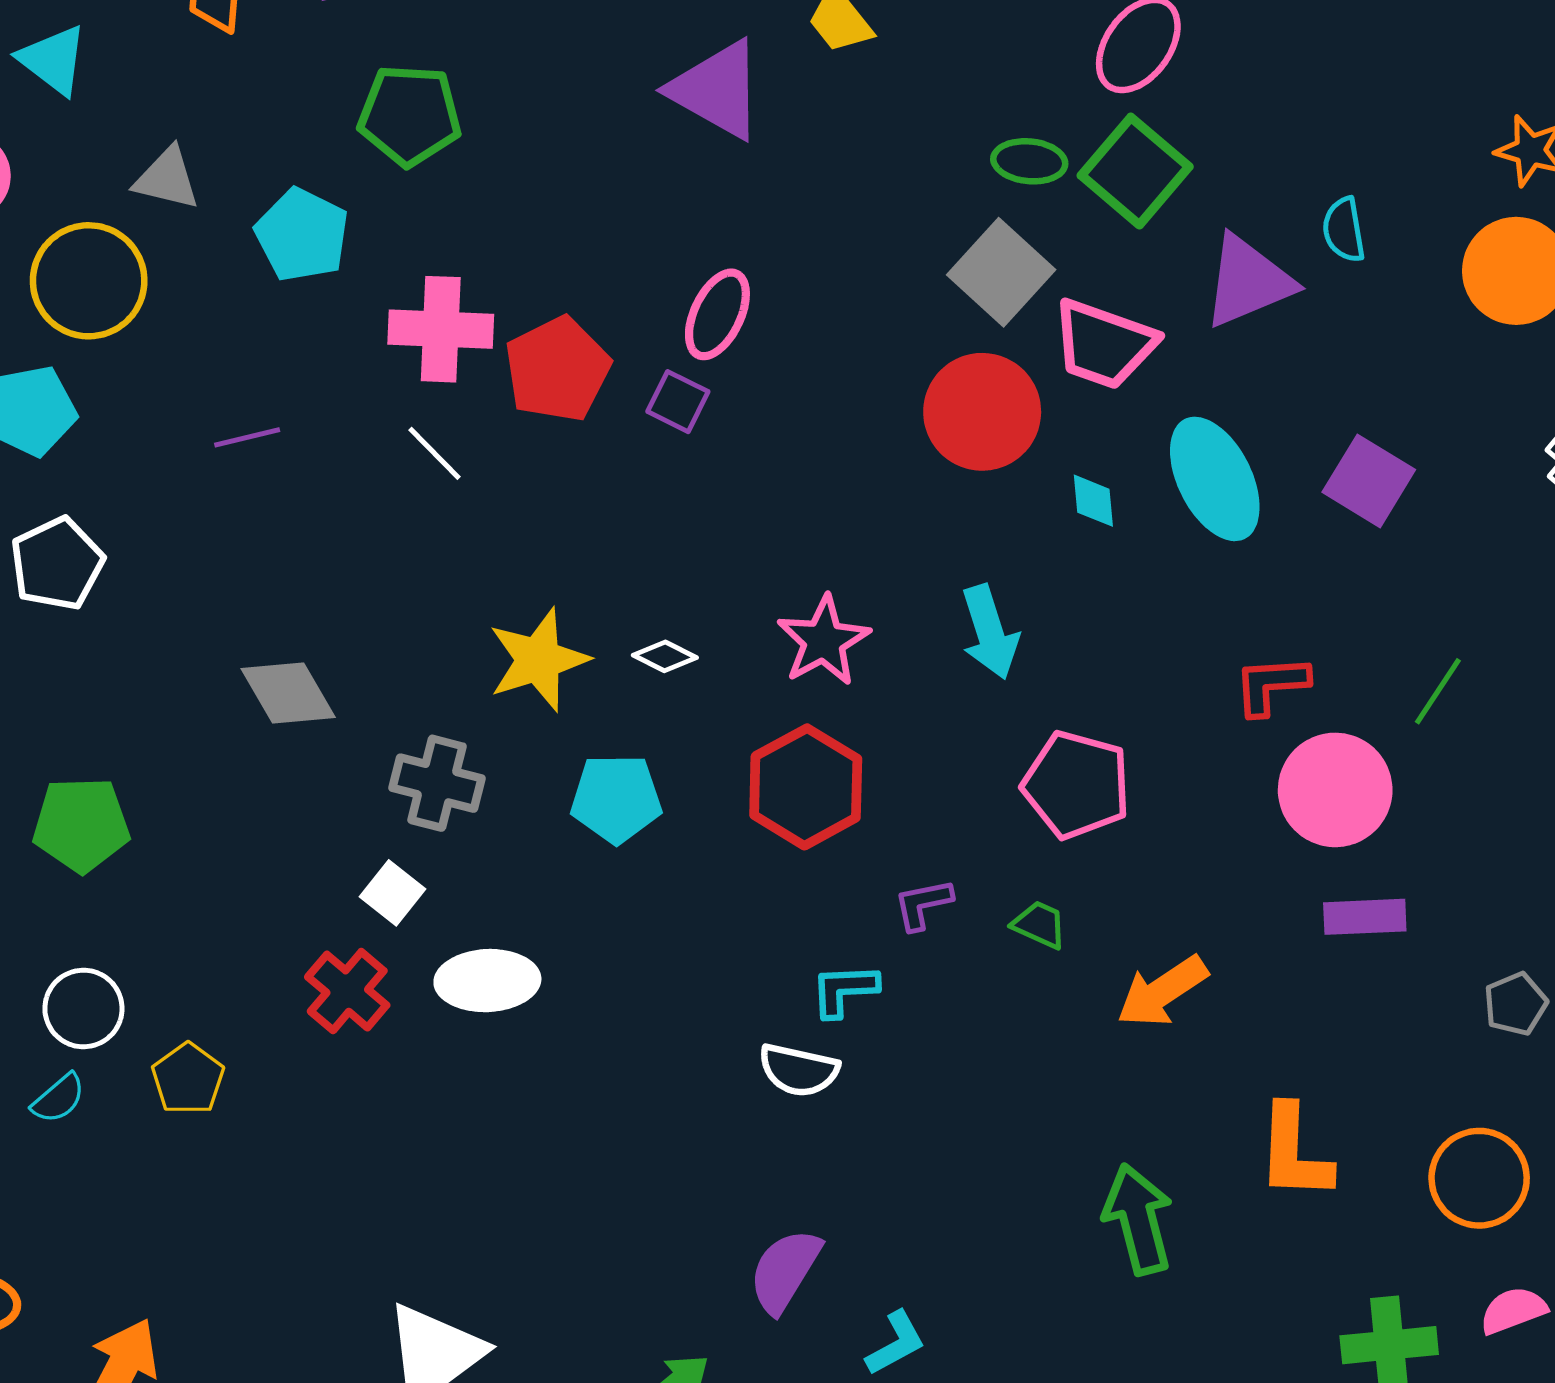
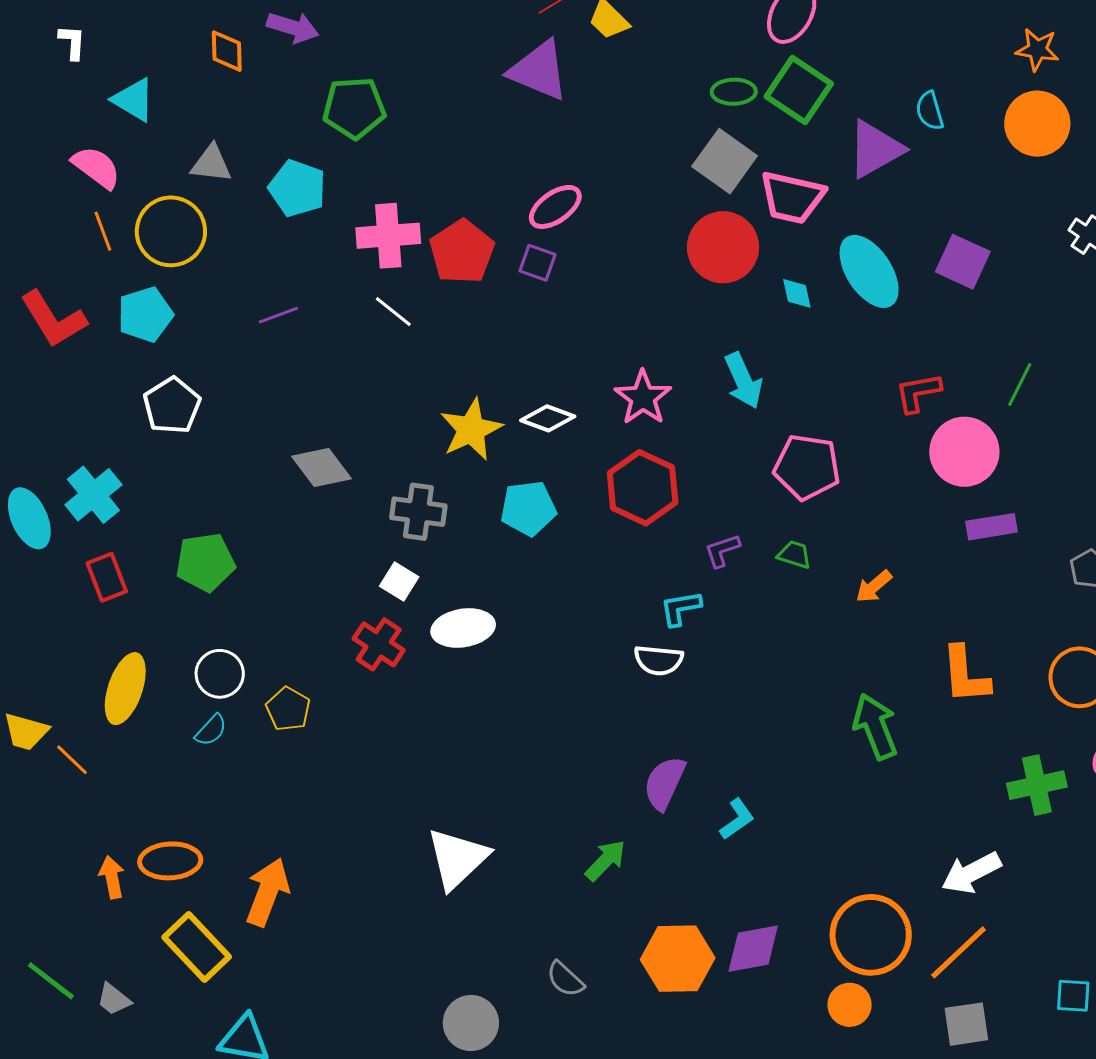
pink ellipse: (717, 314) -> (555, 207), turned 36
white diamond: (665, 656) -> (548, 418), size x1.4
orange arrow: (1162, 991) -> (874, 586), size x0.7

